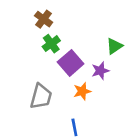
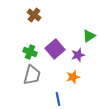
green cross: (51, 44) -> (30, 52), moved, turned -32
orange star: (82, 91) -> (73, 77), moved

